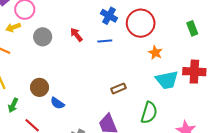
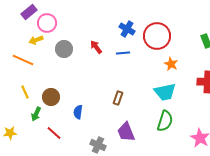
cyan trapezoid: (167, 80) -> (165, 92), moved
brown circle: (39, 87) -> (51, 97), moved
brown rectangle: (118, 88) -> (118, 98), moved, turned -48
blue semicircle: (57, 103) -> (78, 112), turned 64

